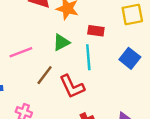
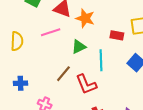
red rectangle: (96, 31) -> (117, 35), moved
pink line: (21, 52) -> (51, 32), moved

